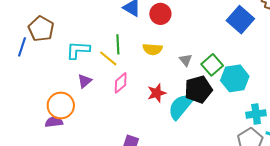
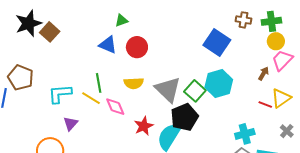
gray triangle: (186, 60) -> (168, 90), size x2.0
cyan hexagon: (235, 78) -> (219, 83), moved
pink diamond: (121, 83) -> (115, 107), moved, turned -65

